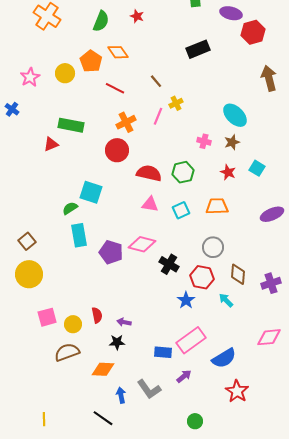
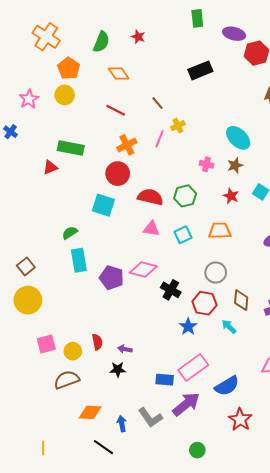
orange pentagon: (91, 61) -> (69, 68), moved
cyan square: (91, 192) -> (103, 205), moved
orange diamond: (103, 369) -> (90, 412), moved
purple arrow: (184, 376) -> (186, 404), size x1.8

